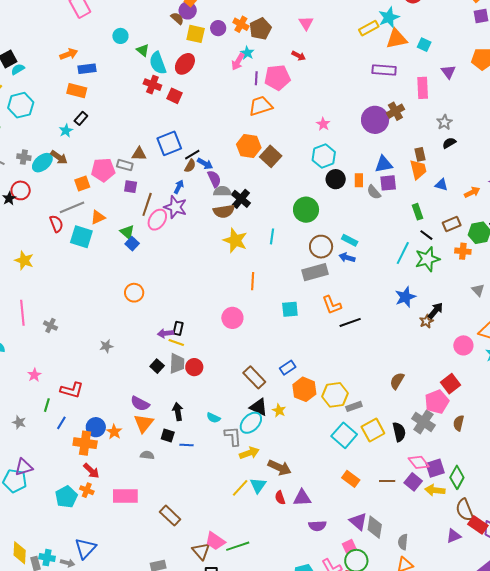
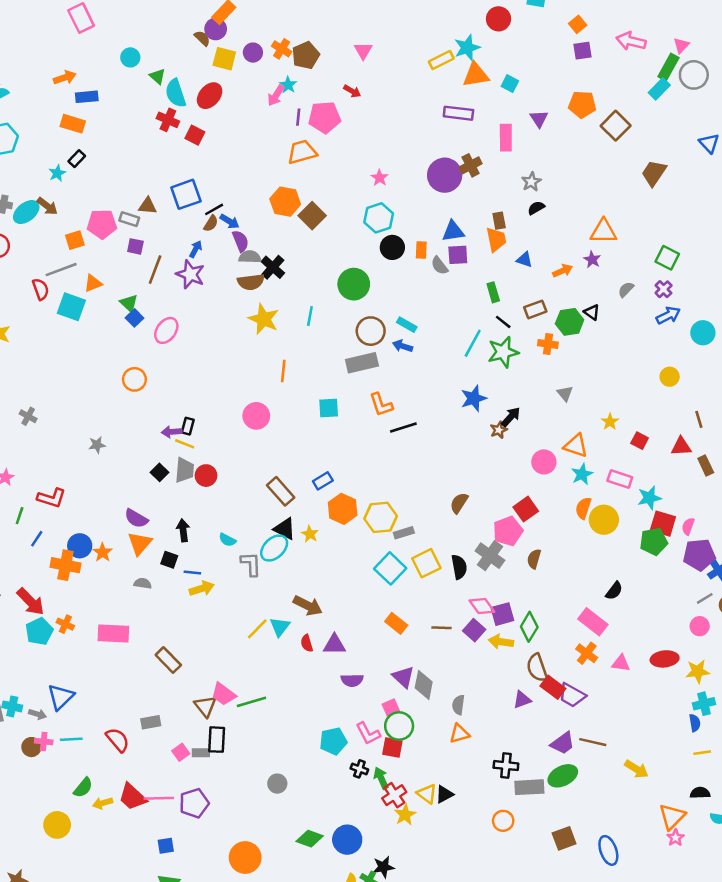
pink ellipse: (157, 220) -> (166, 330), moved
yellow arrow: (249, 453) -> (202, 589), moved
red arrow: (91, 471) -> (31, 602), moved, size x1.4

